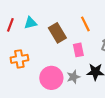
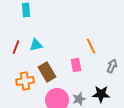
brown rectangle: (57, 33) -> (47, 72), moved
pink rectangle: (78, 50) -> (76, 65), moved

